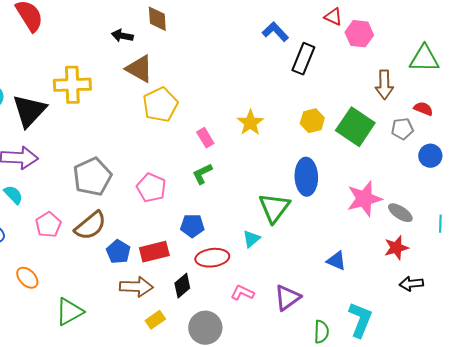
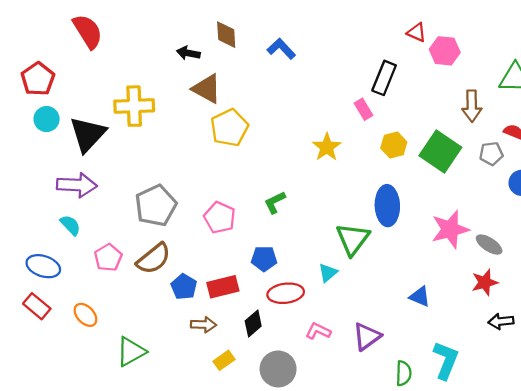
blue L-shape: (275, 32) -> (281, 49), moved
pink rectangle: (205, 138) -> (364, 109), moved
brown arrow: (136, 287) -> (203, 325), size x0.7

